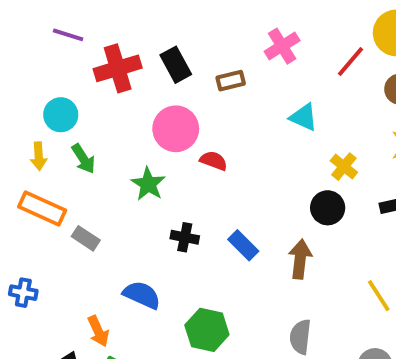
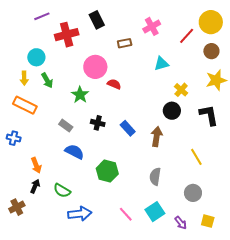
purple line: (68, 35) -> (42, 16), turned -42
black rectangle: (176, 65) -> (97, 20), moved
cyan triangle: (304, 117) -> (161, 64), turned -42
gray rectangle: (86, 238) -> (66, 126), moved
blue cross: (23, 293) -> (14, 138), moved
orange arrow: (98, 331) -> (36, 165), moved

